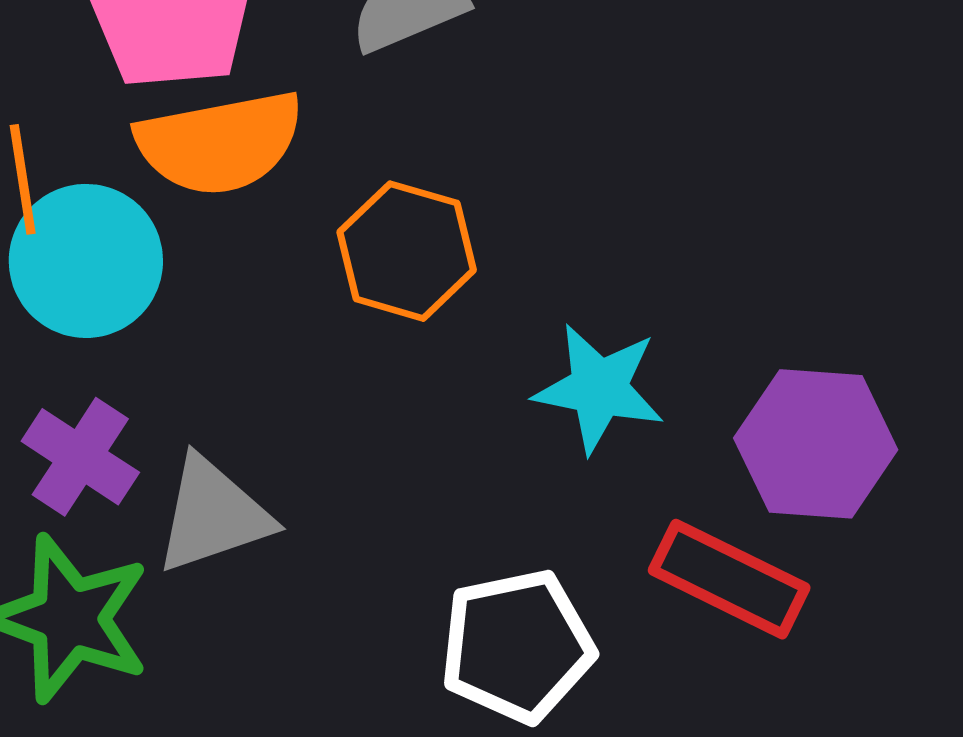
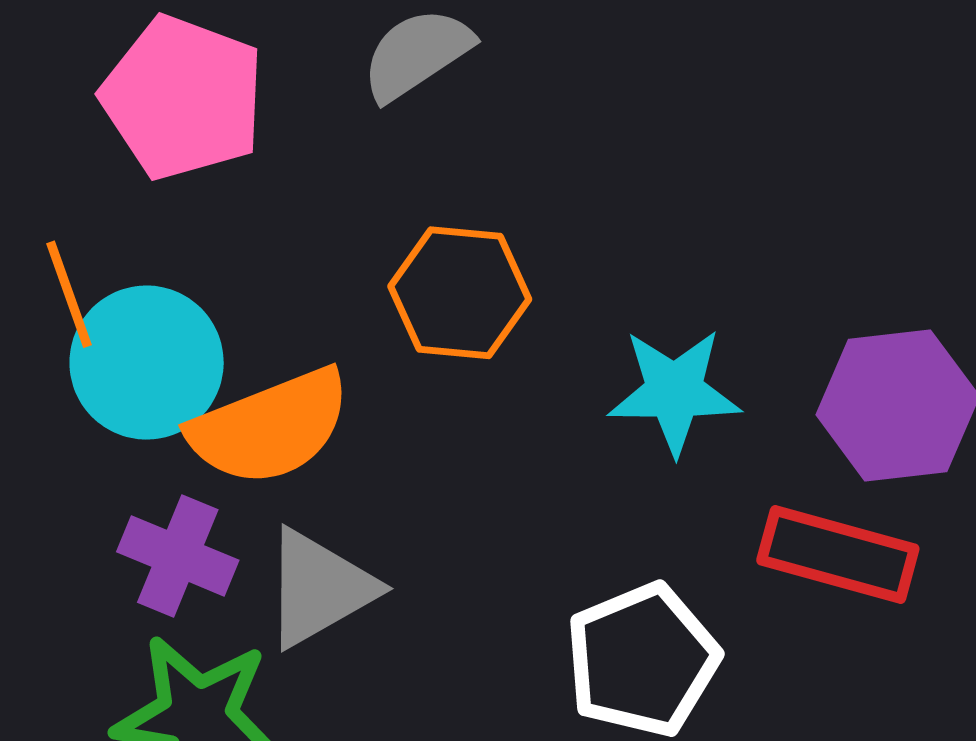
orange semicircle: (220, 143) -> (270, 427), moved

